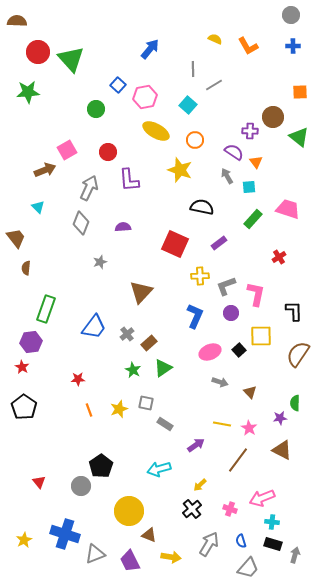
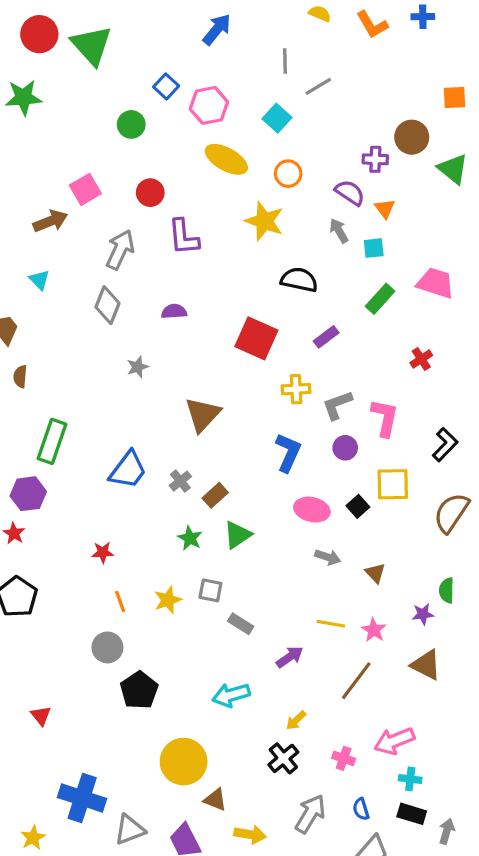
blue cross: (293, 46) -> (423, 17), moved
black L-shape: (294, 311) -> (445, 445), turned 45
pink ellipse: (210, 352) -> (312, 510), turned 35
gray circle: (81, 486) -> (107, 647), moved
yellow star: (24, 540) -> (33, 838), moved

